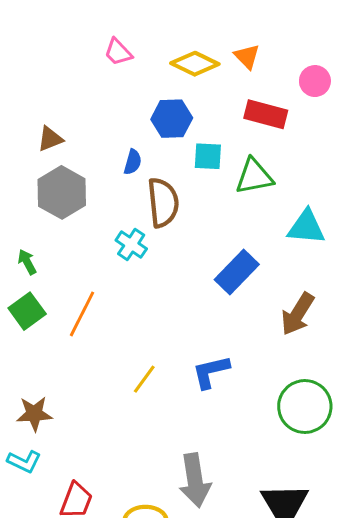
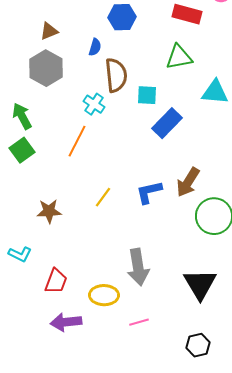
brown triangle: (50, 139) -> (49, 31), moved
cyan square: (208, 156) -> (147, 95), moved
green arrow: (27, 262) -> (22, 116), size x1.5
orange line: (82, 314) -> (77, 141), moved
brown arrow: (298, 314) -> (188, 182), moved
brown star: (34, 414) -> (49, 211), moved

